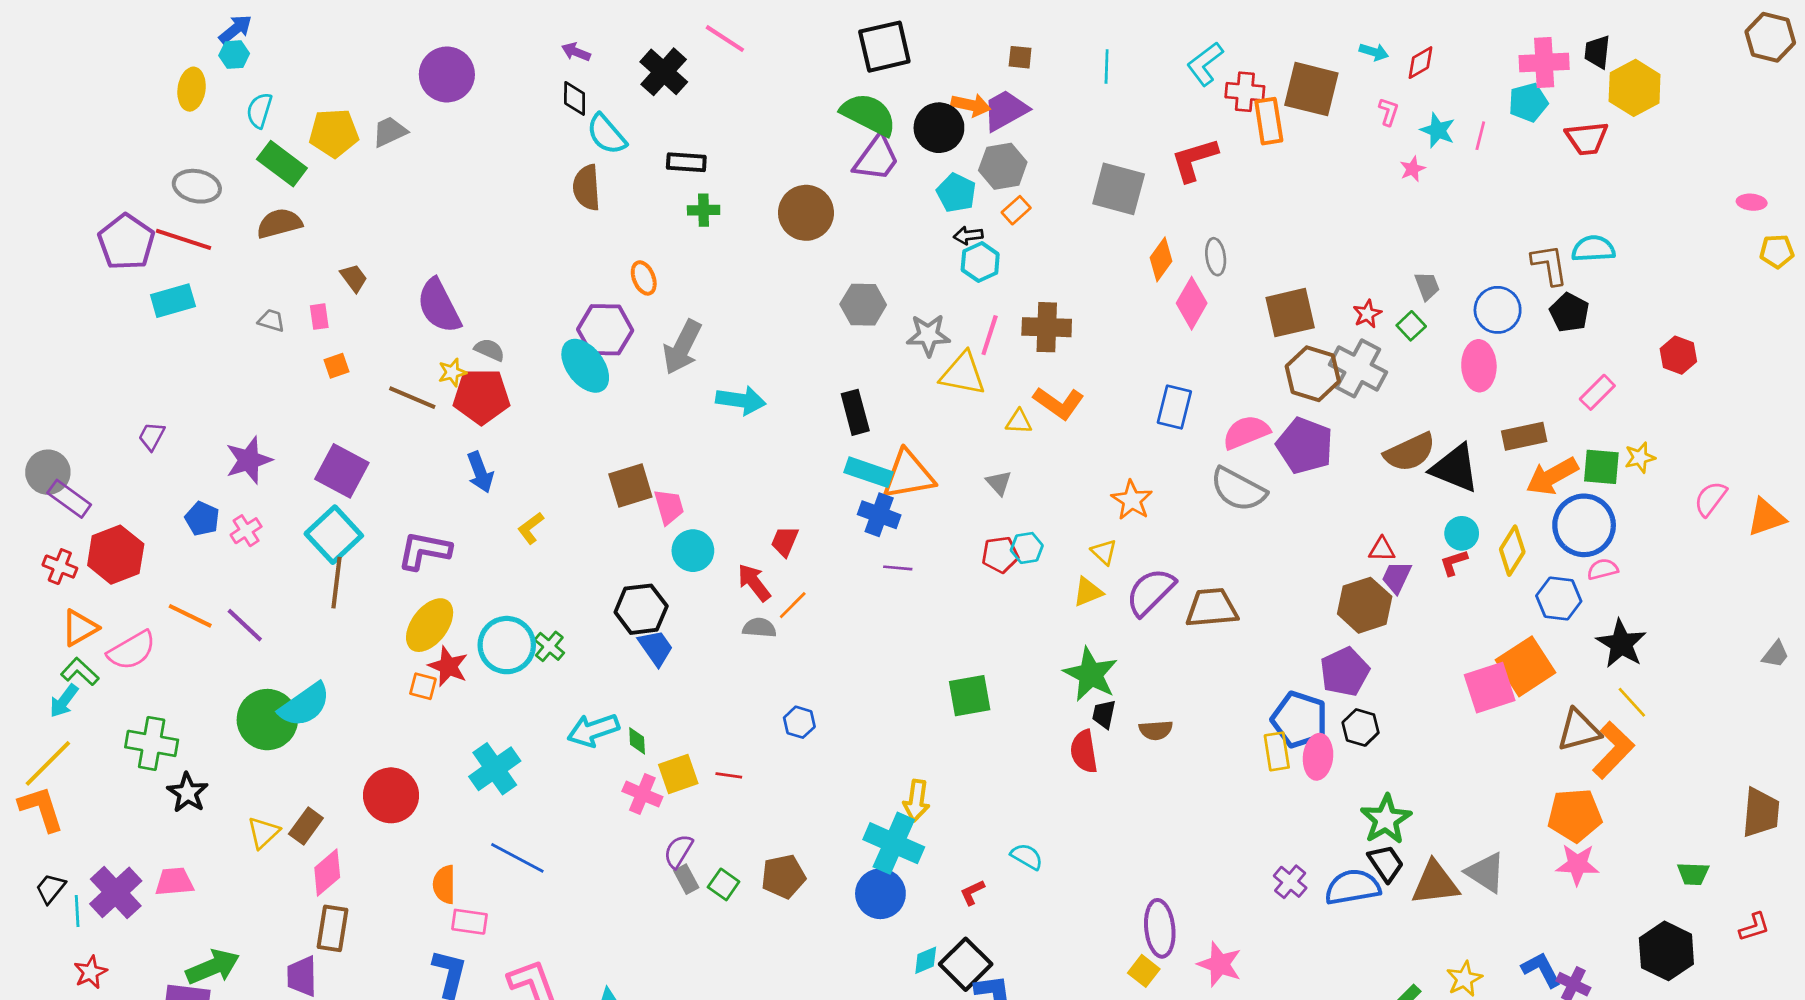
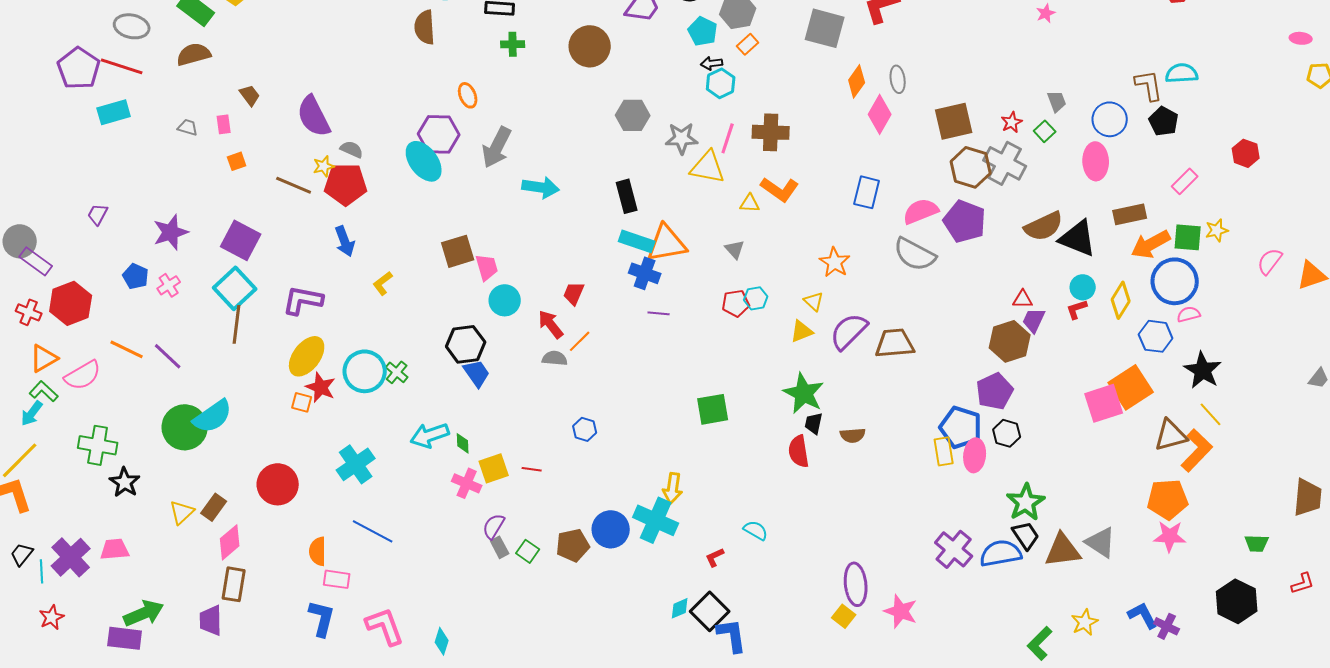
purple cross: (1290, 882) -> (954, 549), size x1.5
blue circle: (880, 894) -> (611, 529), moved

